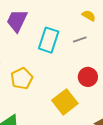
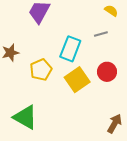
cyan rectangle: (49, 40) -> (70, 49), moved
yellow square: (65, 102) -> (77, 80), moved

